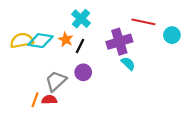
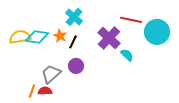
cyan circle: (172, 35) -> (157, 32), size x1.6
purple cross: (119, 42) -> (109, 38), turned -30
cyan semicircle: (128, 64) -> (127, 55), moved

